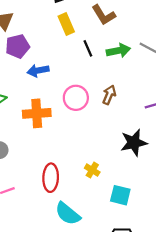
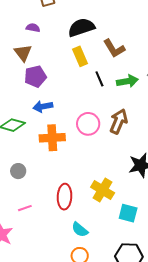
blue arrow: (38, 71) -> (43, 106), moved
brown arrow: (109, 95) -> (119, 121), size x1.4
yellow cross: (92, 170) -> (103, 190), size x1.6
cyan semicircle: (68, 214) -> (80, 230), size x0.7

